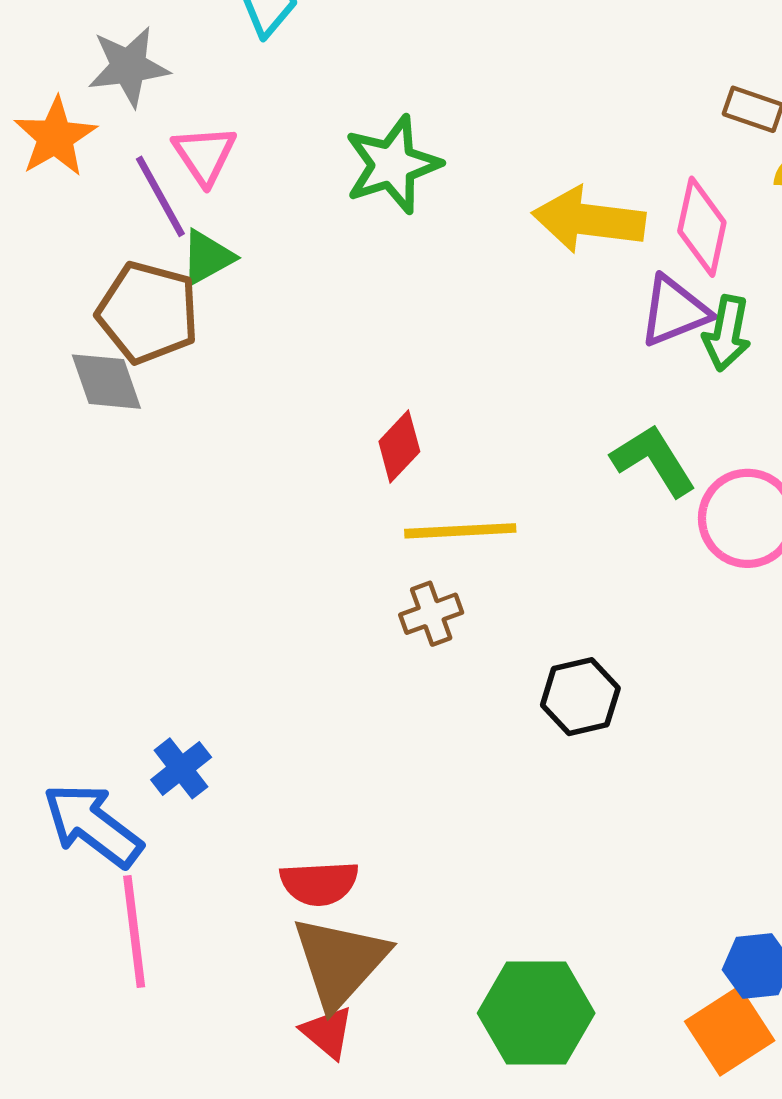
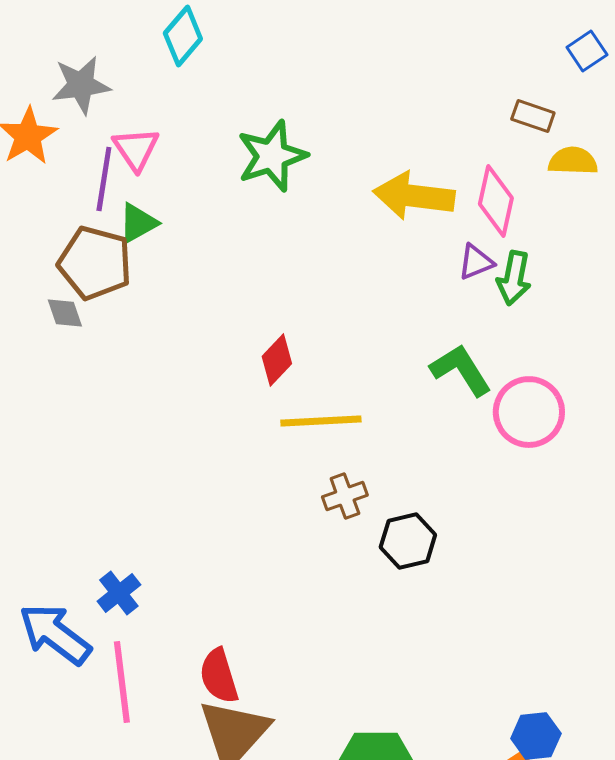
purple line: (160, 196) -> (104, 179), turned 38
purple triangle: (674, 311) -> (476, 262), size x0.7
gray diamond: (106, 382) -> (65, 313), size x0.7
brown cross: (431, 614) -> (345, 496), moved
red semicircle: (319, 883) -> (219, 676), turned 76
pink line: (134, 932) -> (122, 682), moved

